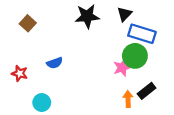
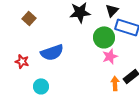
green circle: (135, 56) -> (104, 37), moved
blue semicircle: (55, 63) -> (52, 52), size x1.6

